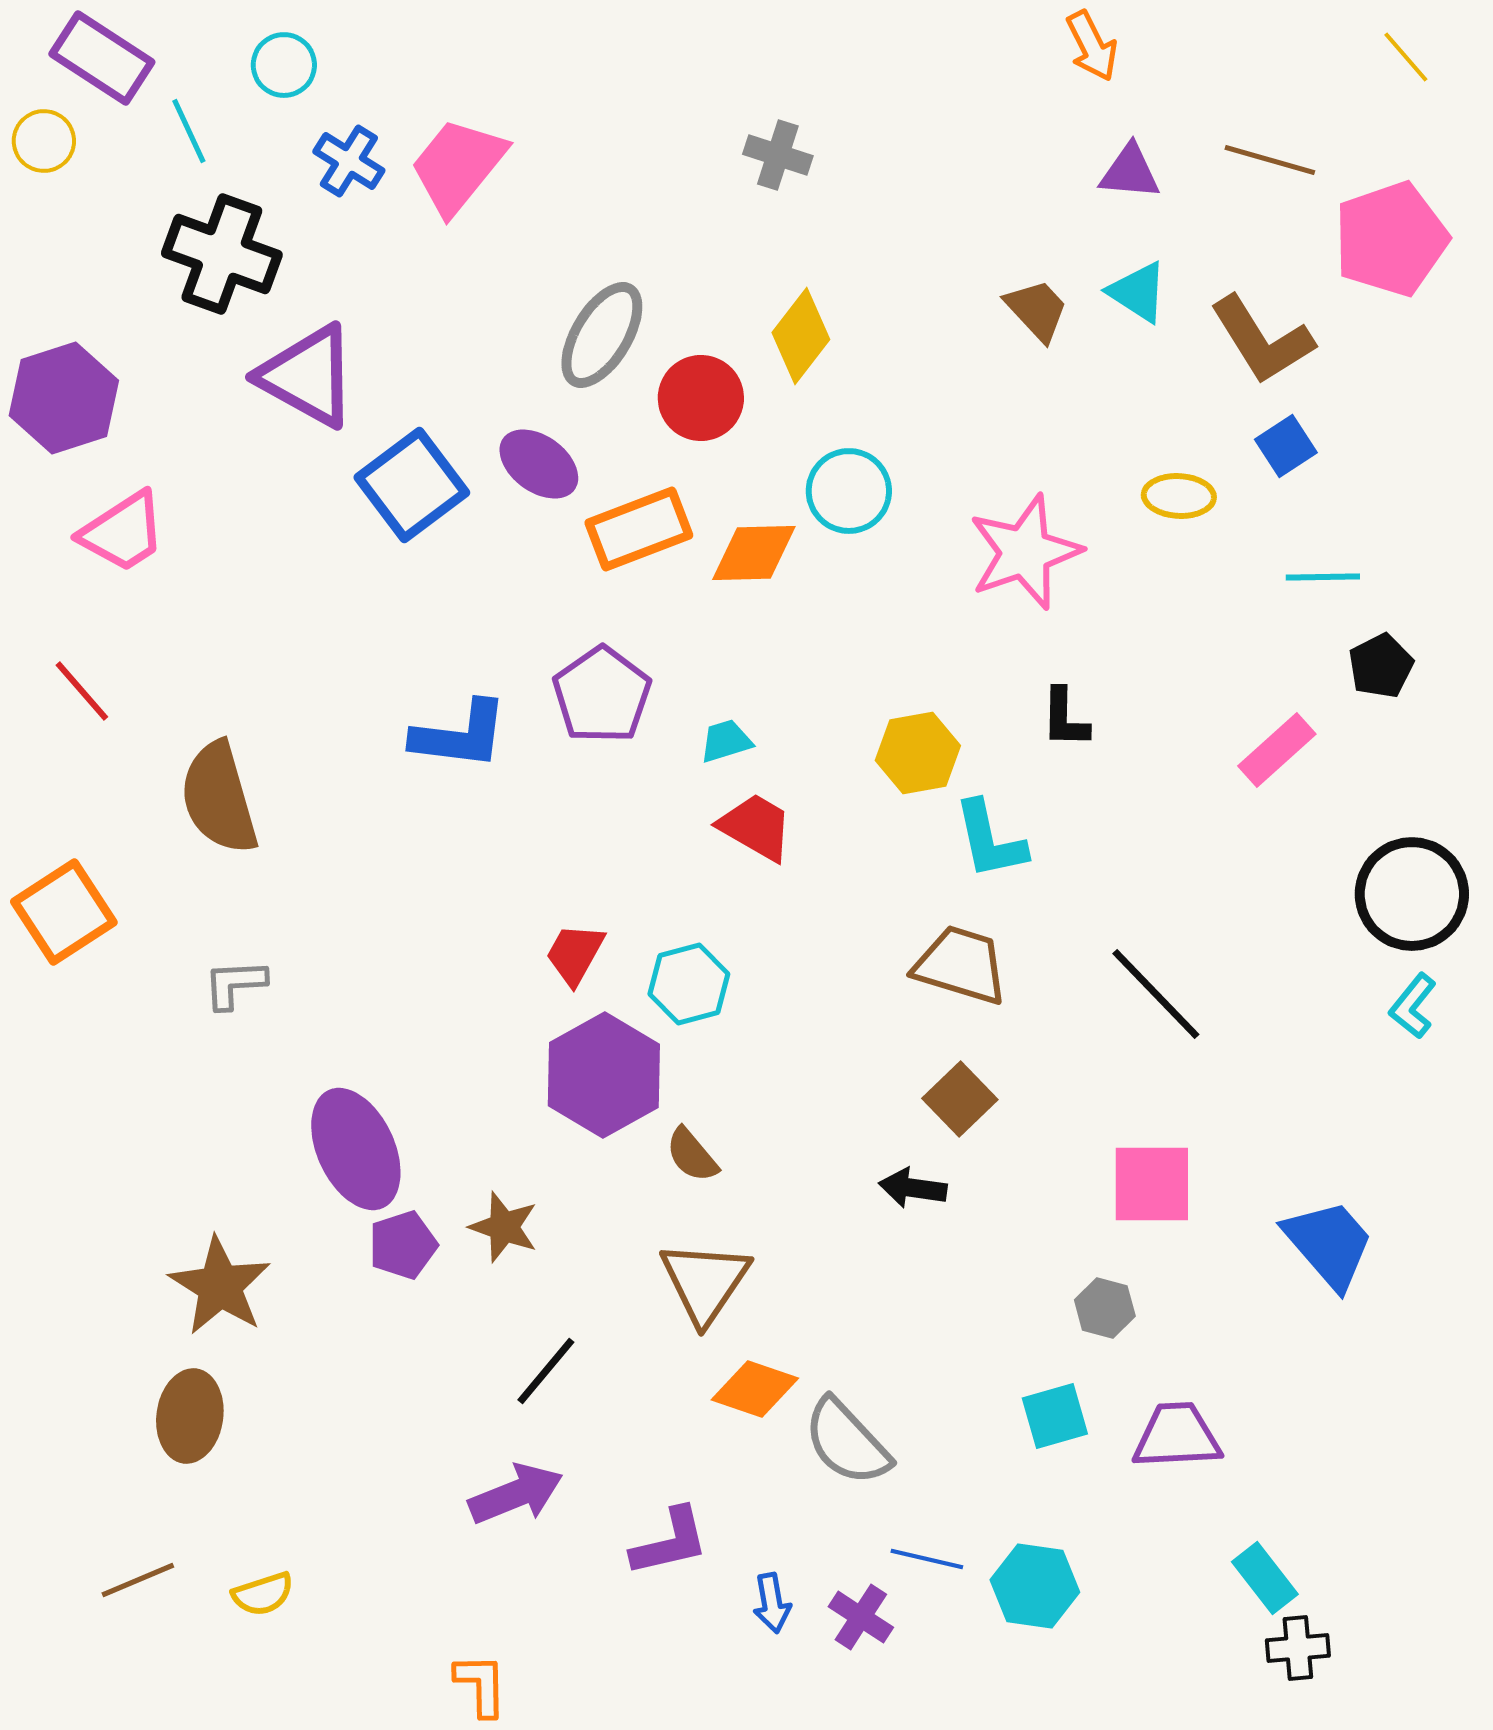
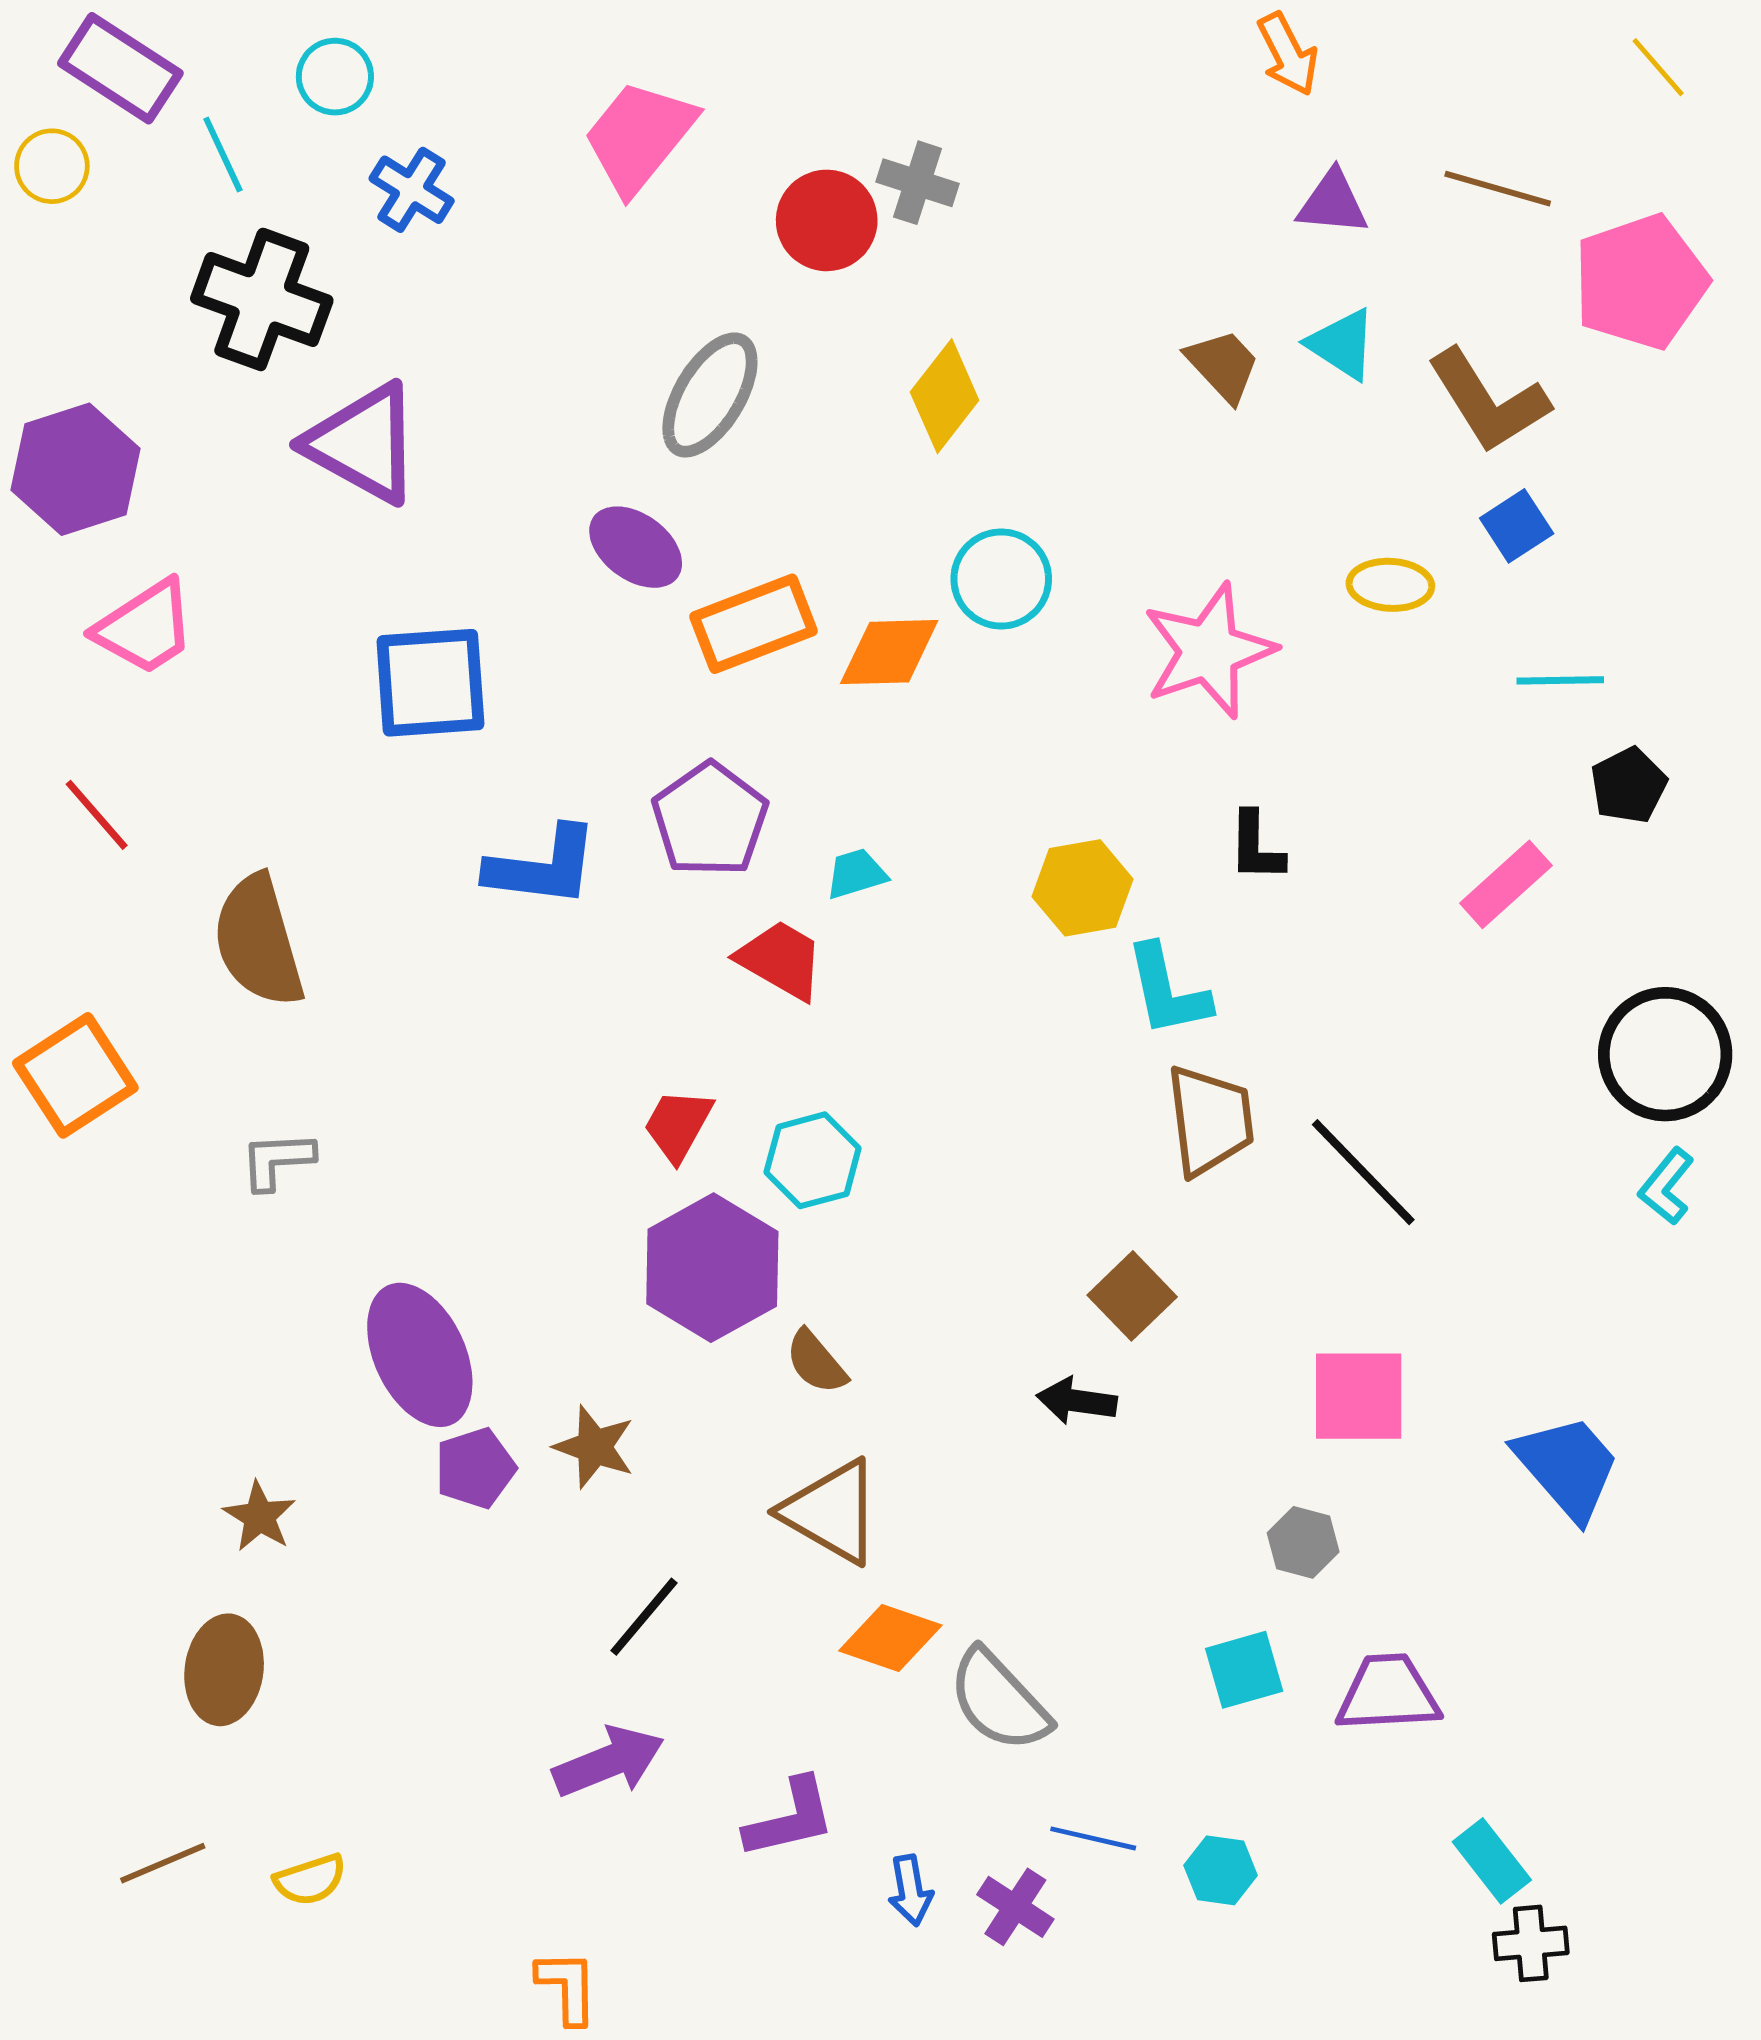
pink trapezoid: (458, 166) -> (639, 137), moved
red circle: (701, 398) -> (827, 220), moved
blue square: (412, 485) -> (430, 683), moved, turned 33
red trapezoid: (756, 827) -> (781, 960), moved
brown trapezoid: (961, 965) -> (1210, 1120), moved, turned 66
brown triangle: (705, 1282) -> (831, 1512), turned -34
brown star: (220, 1286) -> (259, 1516), size x0.6
cyan hexagon: (1035, 1586) -> (1221, 1870), size x0.7

